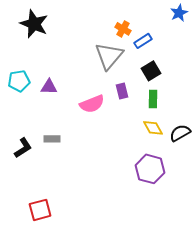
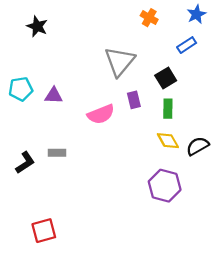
black star: (34, 24) -> (37, 26), size x0.7
orange cross: (123, 29) -> (149, 18), moved
blue rectangle: (143, 41) -> (187, 45), moved

